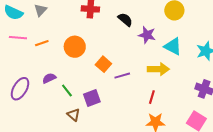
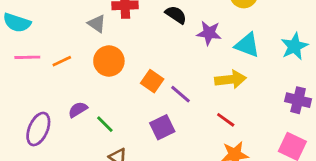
gray triangle: (40, 10) -> (97, 24), moved, turned -32
purple line: (122, 76) -> (180, 94), turned 63
red line: (152, 97) -> (226, 120), turned -64
purple square: (92, 98) -> (162, 127), moved

